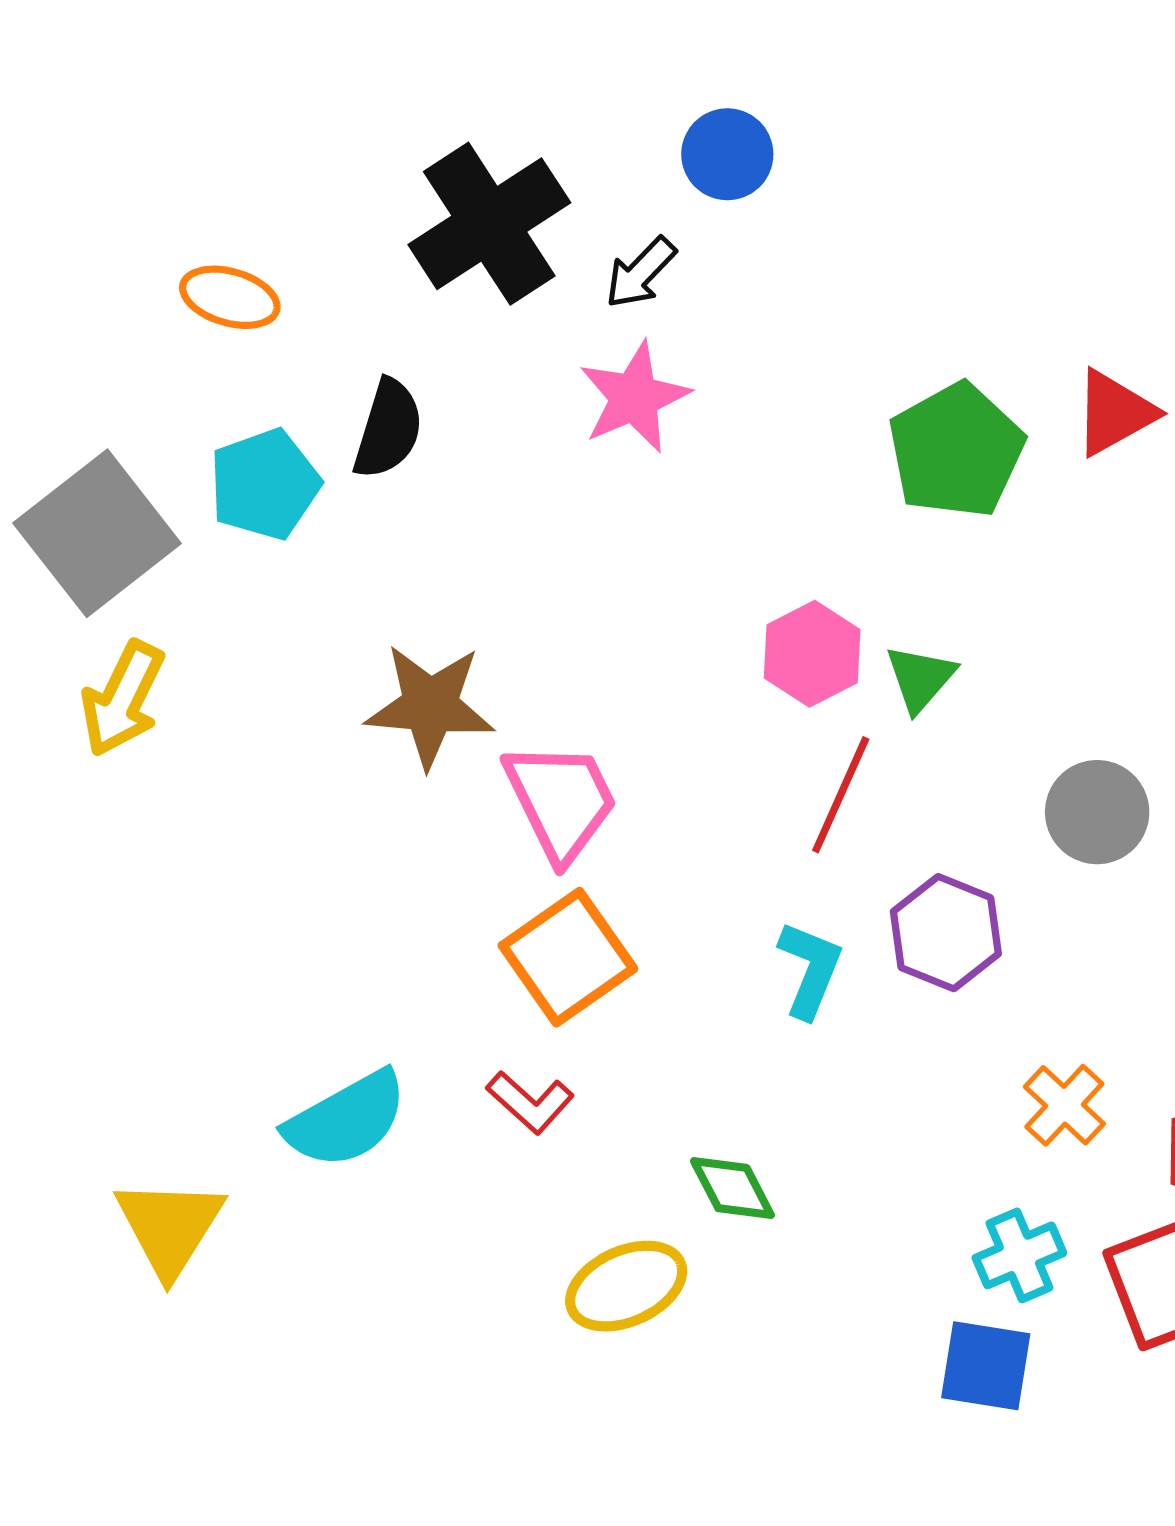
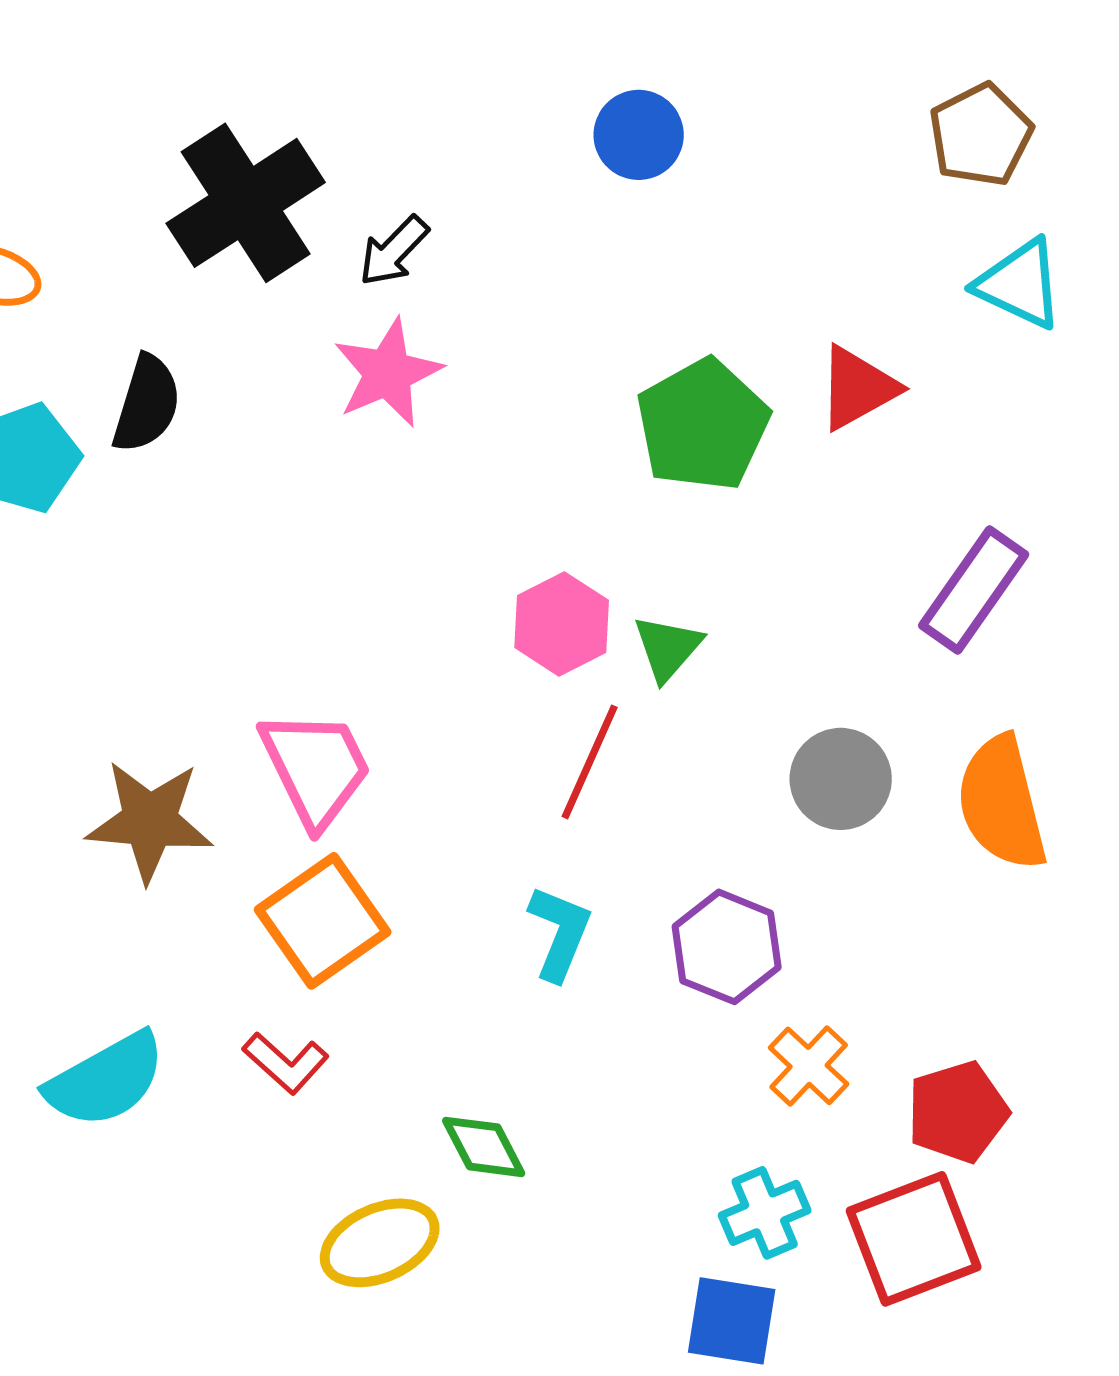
blue circle: (727, 154) -> (639, 135), moved
brown star: (430, 706) -> (150, 821), moved
purple hexagon: (946, 933) -> (727, 947), moved

